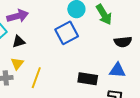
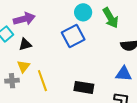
yellow line: (36, 78) -> (42, 81), turned -40
black rectangle: (88, 79) -> (84, 87), moved

